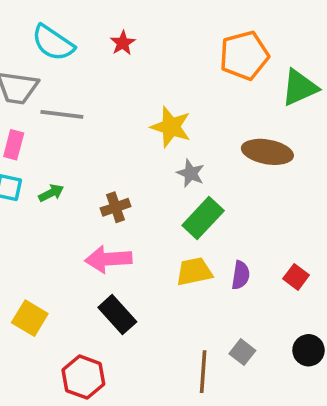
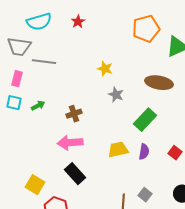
cyan semicircle: (53, 43) -> (39, 22), turned -50
yellow star: (171, 127) -> (105, 69), size x0.7
green rectangle: (203, 218) -> (145, 120), moved
yellow square: (30, 318) -> (35, 185), moved

